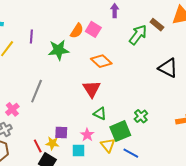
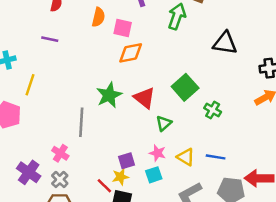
orange semicircle: (77, 31) -> (98, 17), moved
purple line: (31, 36) -> (50, 39), moved, turned -64
green star: (59, 50) -> (109, 95), moved
orange diamond: (101, 61) -> (131, 53), moved, turned -35
green triangle: (100, 114) -> (164, 123), turned -48
green square: (120, 131) -> (185, 87), moved

